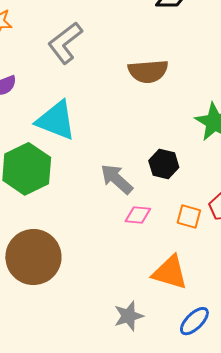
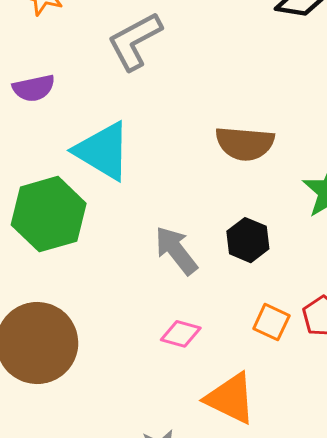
brown semicircle: (148, 71) -> (245, 143), moved
pink diamond: (138, 215) -> (181, 334), moved

